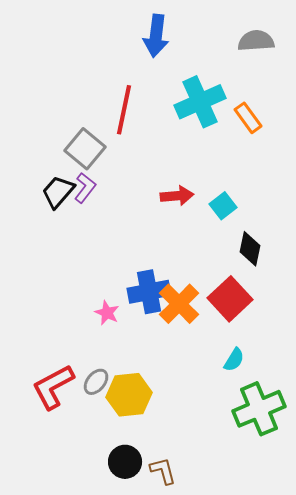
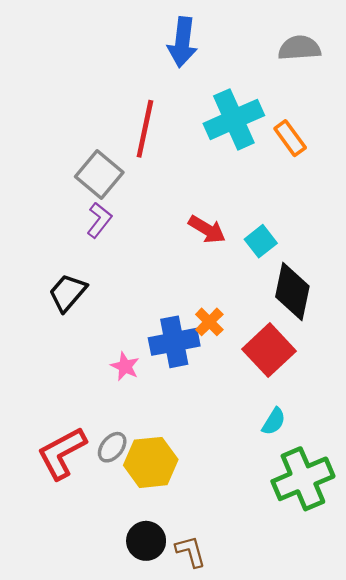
black trapezoid: (58, 192) -> (68, 293), moved
red arrow: (177, 196) -> (207, 229), turned 36
black diamond: (250, 249) -> (292, 291), size x1.4
orange cross: (179, 304) -> (209, 322), moved, size x0.6

